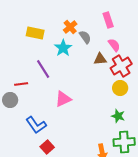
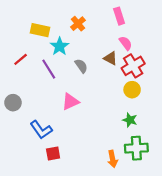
gray semicircle: (85, 37) -> (81, 66), moved
cyan star: (63, 48) -> (60, 46), moved
brown triangle: (100, 59) -> (110, 58), turned 32
red line: (21, 84) -> (21, 59), moved, turned -32
red square: (47, 147) -> (53, 154), turned 32

